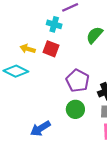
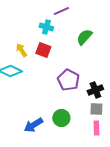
yellow arrow: (28, 49) -> (21, 50), turned 40
green circle: (75, 109) -> (61, 118), moved

